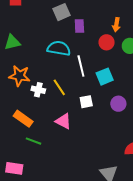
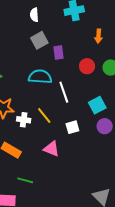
orange arrow: (116, 25) -> (98, 36), moved
cyan square: (105, 77) -> (97, 105), moved
green line: (34, 141) -> (25, 180), moved

